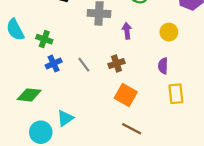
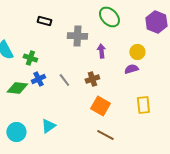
purple semicircle: (163, 66) -> (131, 69), moved, turned 72
green diamond: (29, 95) -> (17, 88), moved
cyan circle: (41, 132) -> (16, 132), moved

